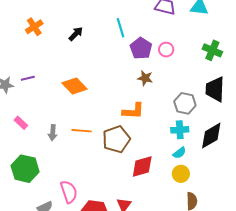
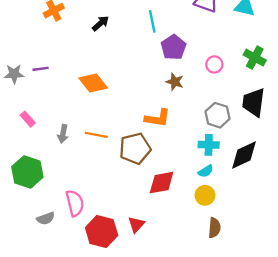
pink circle: (166, 50) -> (214, 64), moved

